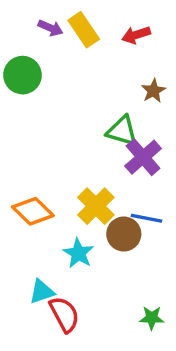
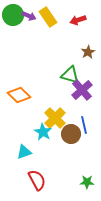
green circle: (23, 75) -> (13, 15), moved
orange diamond: (33, 211) -> (19, 95), moved
blue line: (147, 218) -> (84, 125), turned 66
cyan star: (78, 253) -> (43, 132), moved
cyan triangle: (42, 292) -> (24, 152), moved

